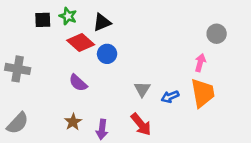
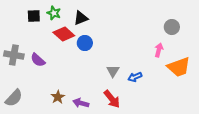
purple semicircle: (78, 83) -> (38, 60), moved
orange trapezoid: (203, 93) -> (179, 67), moved, turned 80
purple arrow: (102, 129) -> (81, 103), turned 98

